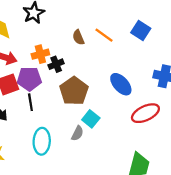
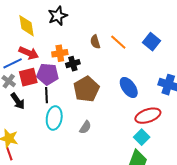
cyan square: (91, 119) -> (142, 137), moved
cyan ellipse: (42, 141) -> (54, 118), moved

